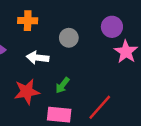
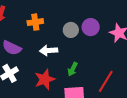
purple circle: (112, 27) -> (91, 27), moved

